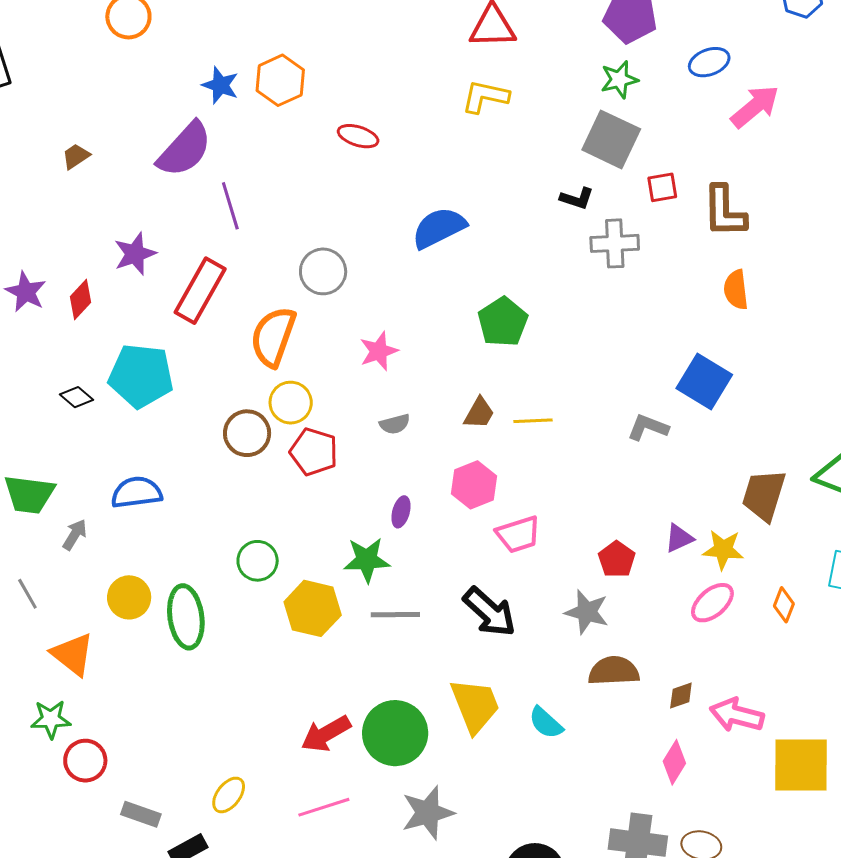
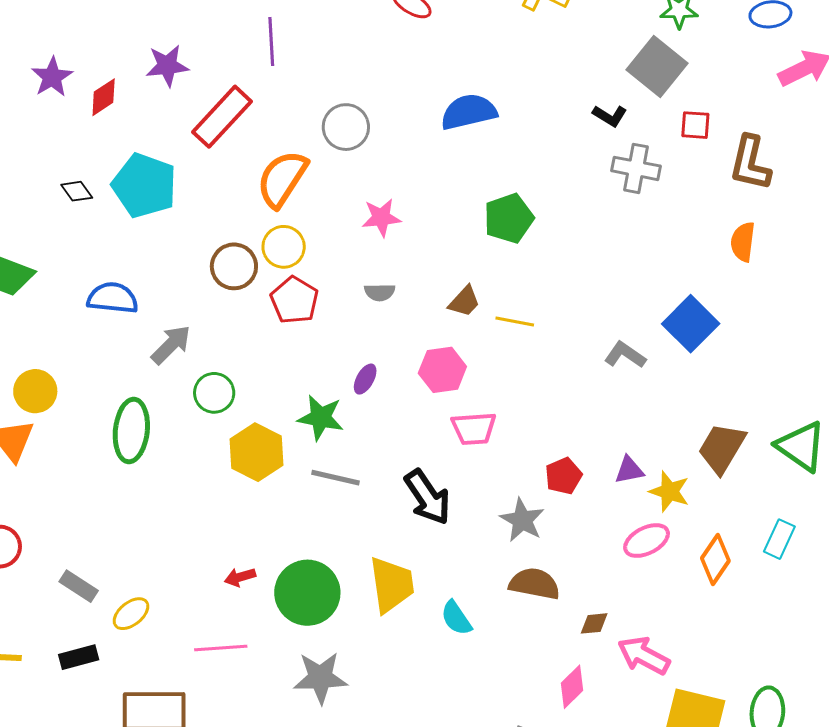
gray arrow: (75, 535) -> (171, 345), moved, size x1.4
yellow circle: (129, 597) -> (35, 391), moved
orange diamond: (784, 605) -> (715, 559), size x1.4
red arrow: (326, 734) -> (240, 577), size x0.6
gray rectangle: (141, 814) -> (79, 586), moved

